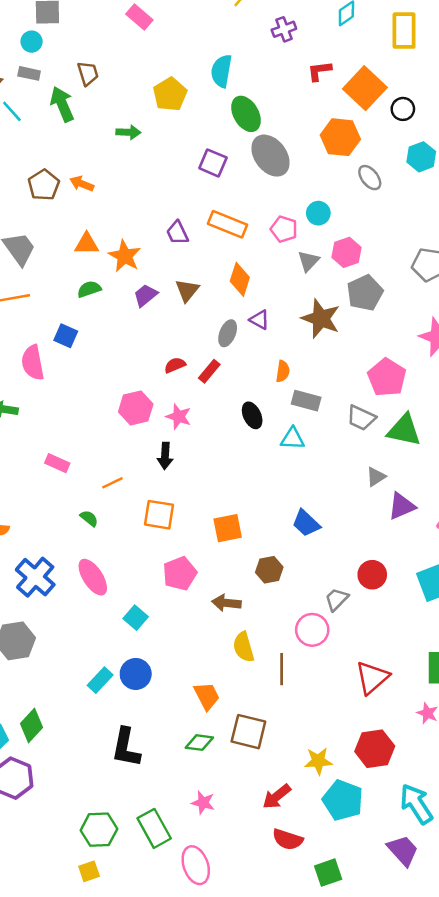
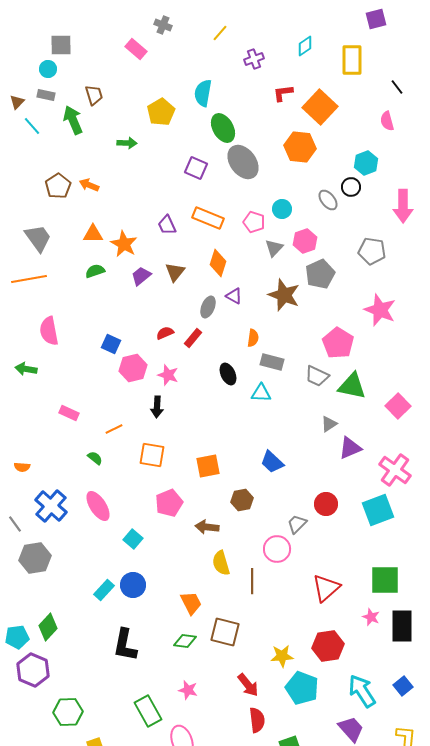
black circle: (403, 109) -> (351, 187), moved
gray ellipse: (370, 178) -> (328, 200), moved
blue square: (66, 336) -> (111, 344), moved
red arrow: (277, 797) -> (248, 685), turned -90
green hexagon: (99, 830) -> (68, 712), moved
red semicircle: (288, 839) -> (257, 720), turned -115

